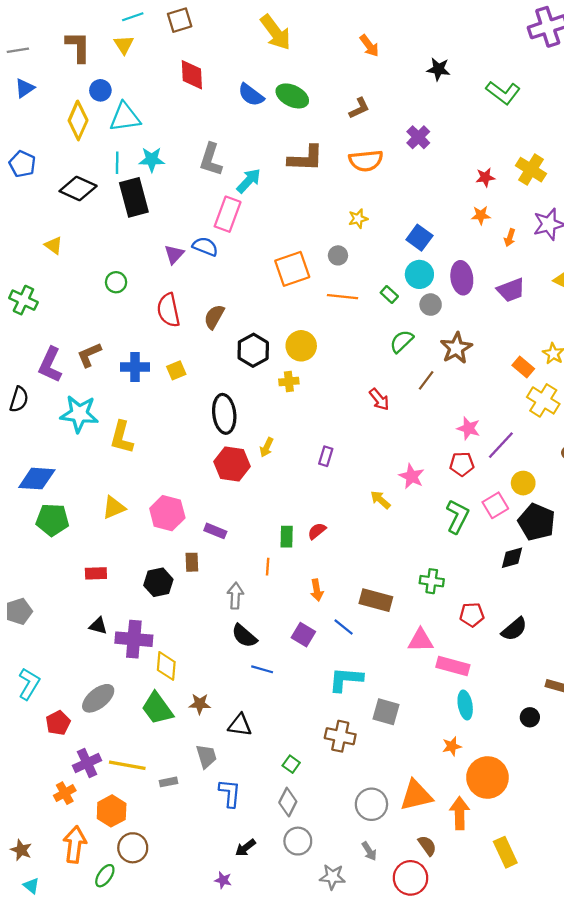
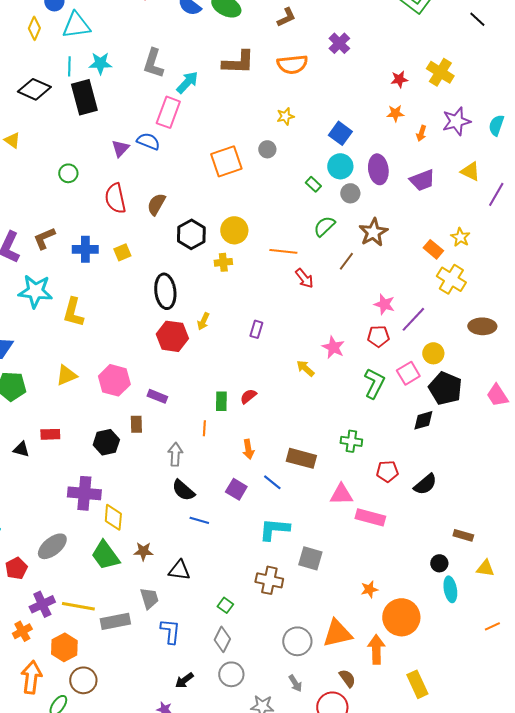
yellow diamond: (78, 120) -> (34, 28), size x0.7
orange line: (342, 297) -> (283, 251), moved
black triangle: (98, 626) -> (21, 449), moved
cyan ellipse: (465, 705) -> (450, 589), moved
gray rectangle: (168, 782) -> (115, 621), size x1.8

